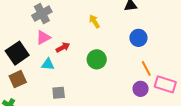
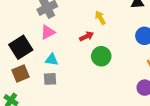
red arrow: (63, 47) -> (87, 36), moved
gray square: (59, 93) -> (50, 79), moved

